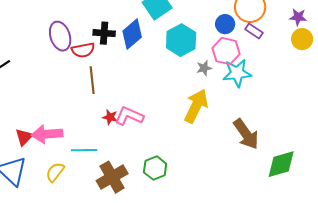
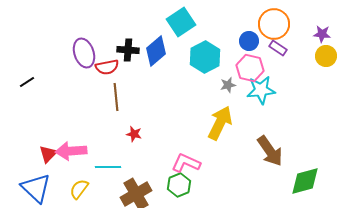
pink L-shape: (129, 116) -> (186, 163), moved

